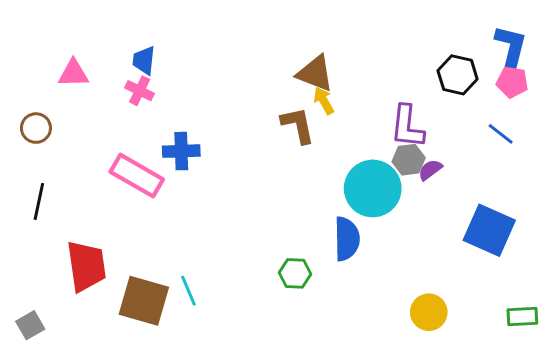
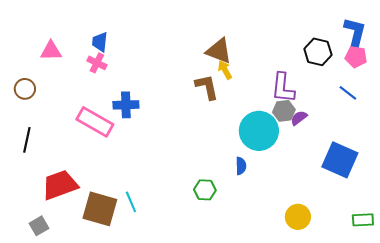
blue semicircle: (347, 239) -> (241, 166), size x0.6
red trapezoid: (86, 266) -> (60, 185), turned -102
gray square: (30, 325) -> (39, 226), moved

